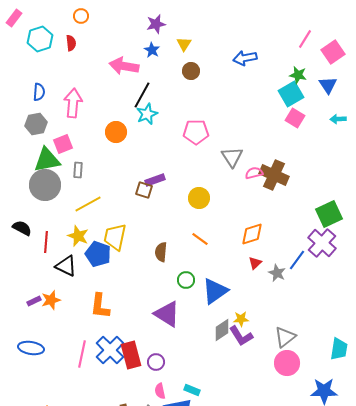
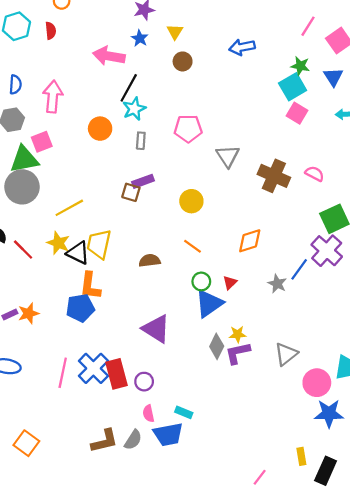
gray rectangle: (78, 170) -> (141, 141), moved
pink semicircle: (254, 173) -> (315, 174), moved, turned 42
red line: (46, 242) -> (23, 250), turned -50
brown semicircle: (161, 252) -> (150, 261), turned 78
blue pentagon: (98, 254) -> (80, 308), moved, turned -30
red triangle: (255, 263) -> (230, 283), moved
black triangle: (66, 266) -> (78, 253), moved
green circle: (186, 280) -> (201, 281), moved
orange L-shape: (100, 306) -> (90, 286), moved
gray diamond: (222, 330) -> (217, 346), turned -30
purple L-shape: (241, 336) -> (238, 353), turned 110
pink circle: (287, 363) -> (317, 383), moved

